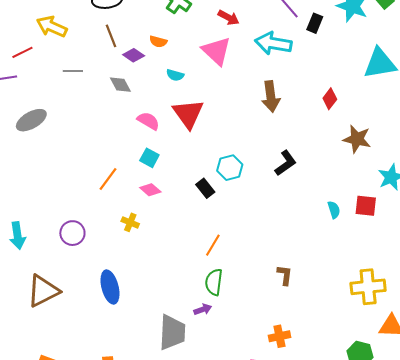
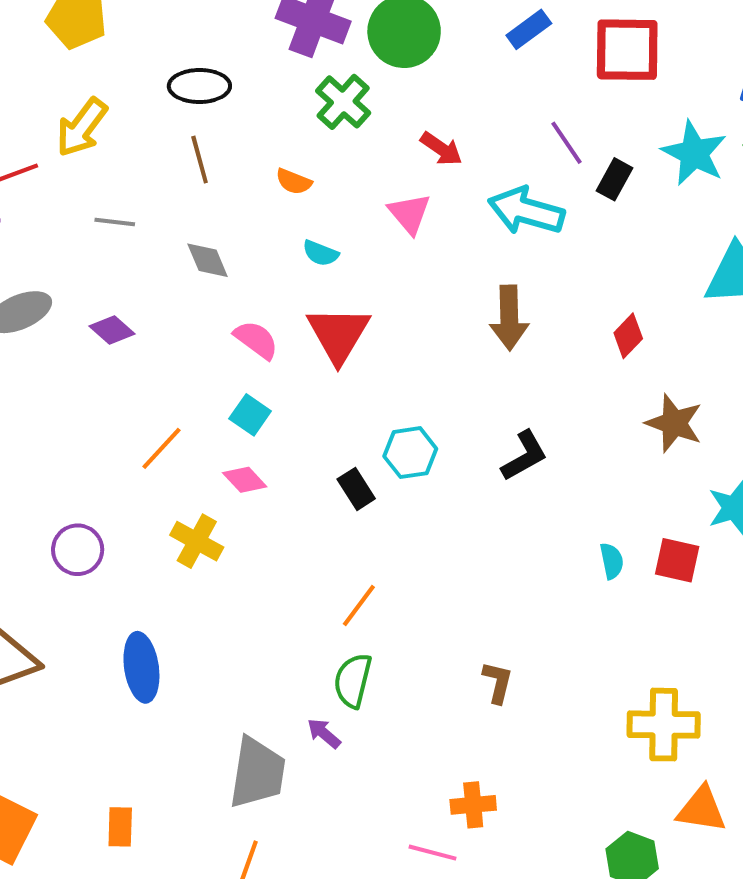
yellow arrow: (52, 27) -> (82, 127), turned -84
pink triangle: (216, 51) -> (410, 214), size x0.7
purple diamond: (134, 55) -> (112, 330), moved
yellow cross: (130, 222) -> (197, 541), size x1.4
purple arrow: (203, 309) -> (324, 733), turned -126

